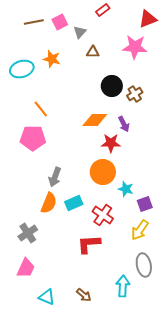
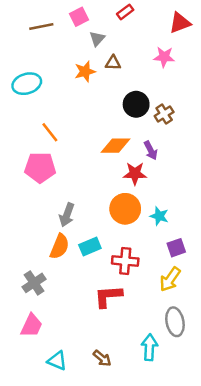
pink square: (60, 22) -> (79, 17), moved
pink star: (135, 47) -> (164, 57), size x0.7
orange star: (52, 59) -> (85, 71), moved, turned -30
cyan star: (126, 189) -> (159, 216), moved
red cross: (103, 215) -> (125, 261), turned -30

